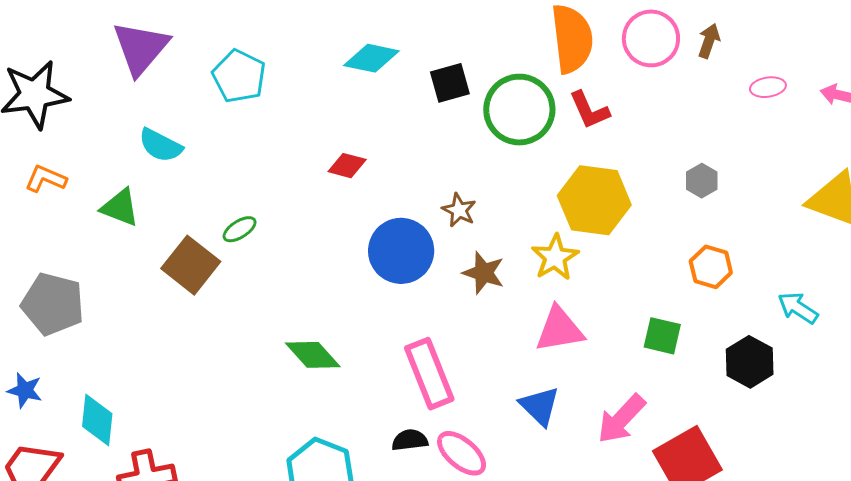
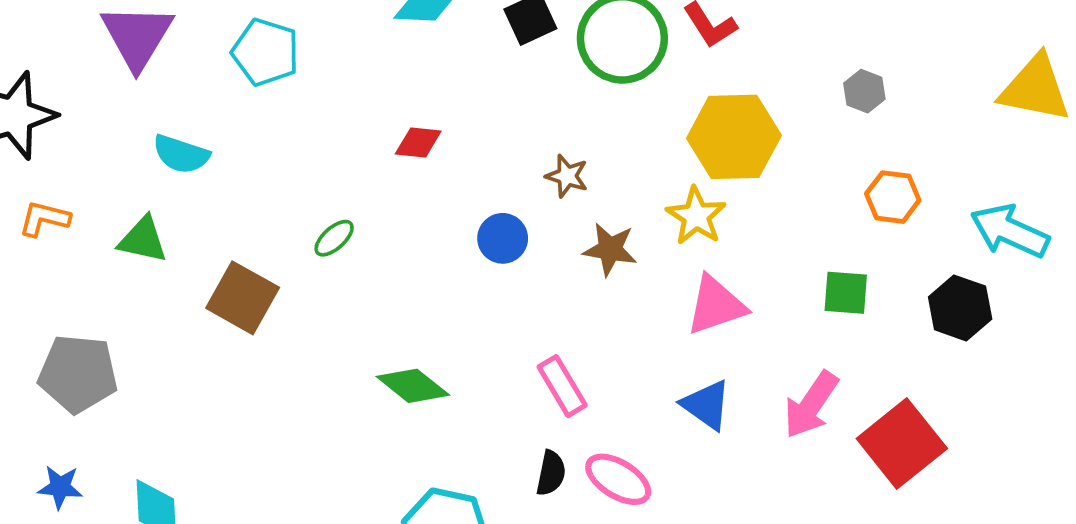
green ellipse: (240, 229) -> (334, 238), moved
blue circle: (401, 251) -> (503, 238), size x0.6
cyan arrow: (798, 308) -> (1010, 231), size x1.5
pink rectangle: (429, 374) -> (562, 386), size x0.7
black semicircle: (410, 440) -> (551, 473), turned 117

